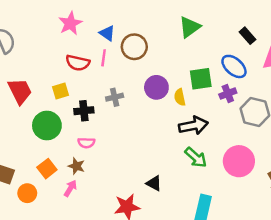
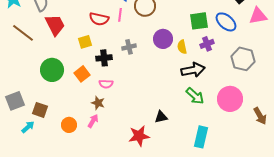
green square: (201, 79) -> (199, 21), moved
red trapezoid: (20, 91) -> (55, 25), moved
purple cross: (228, 94) -> (207, 44), moved
green circle: (47, 126) -> (52, 70), moved
orange square: (47, 169) -> (82, 74), moved
black triangle: (154, 183) -> (161, 117), turned -40
orange circle: (27, 193) -> (69, 125), moved

